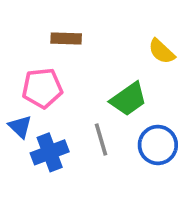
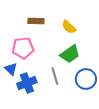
yellow semicircle: (162, 51) -> (69, 27), moved

